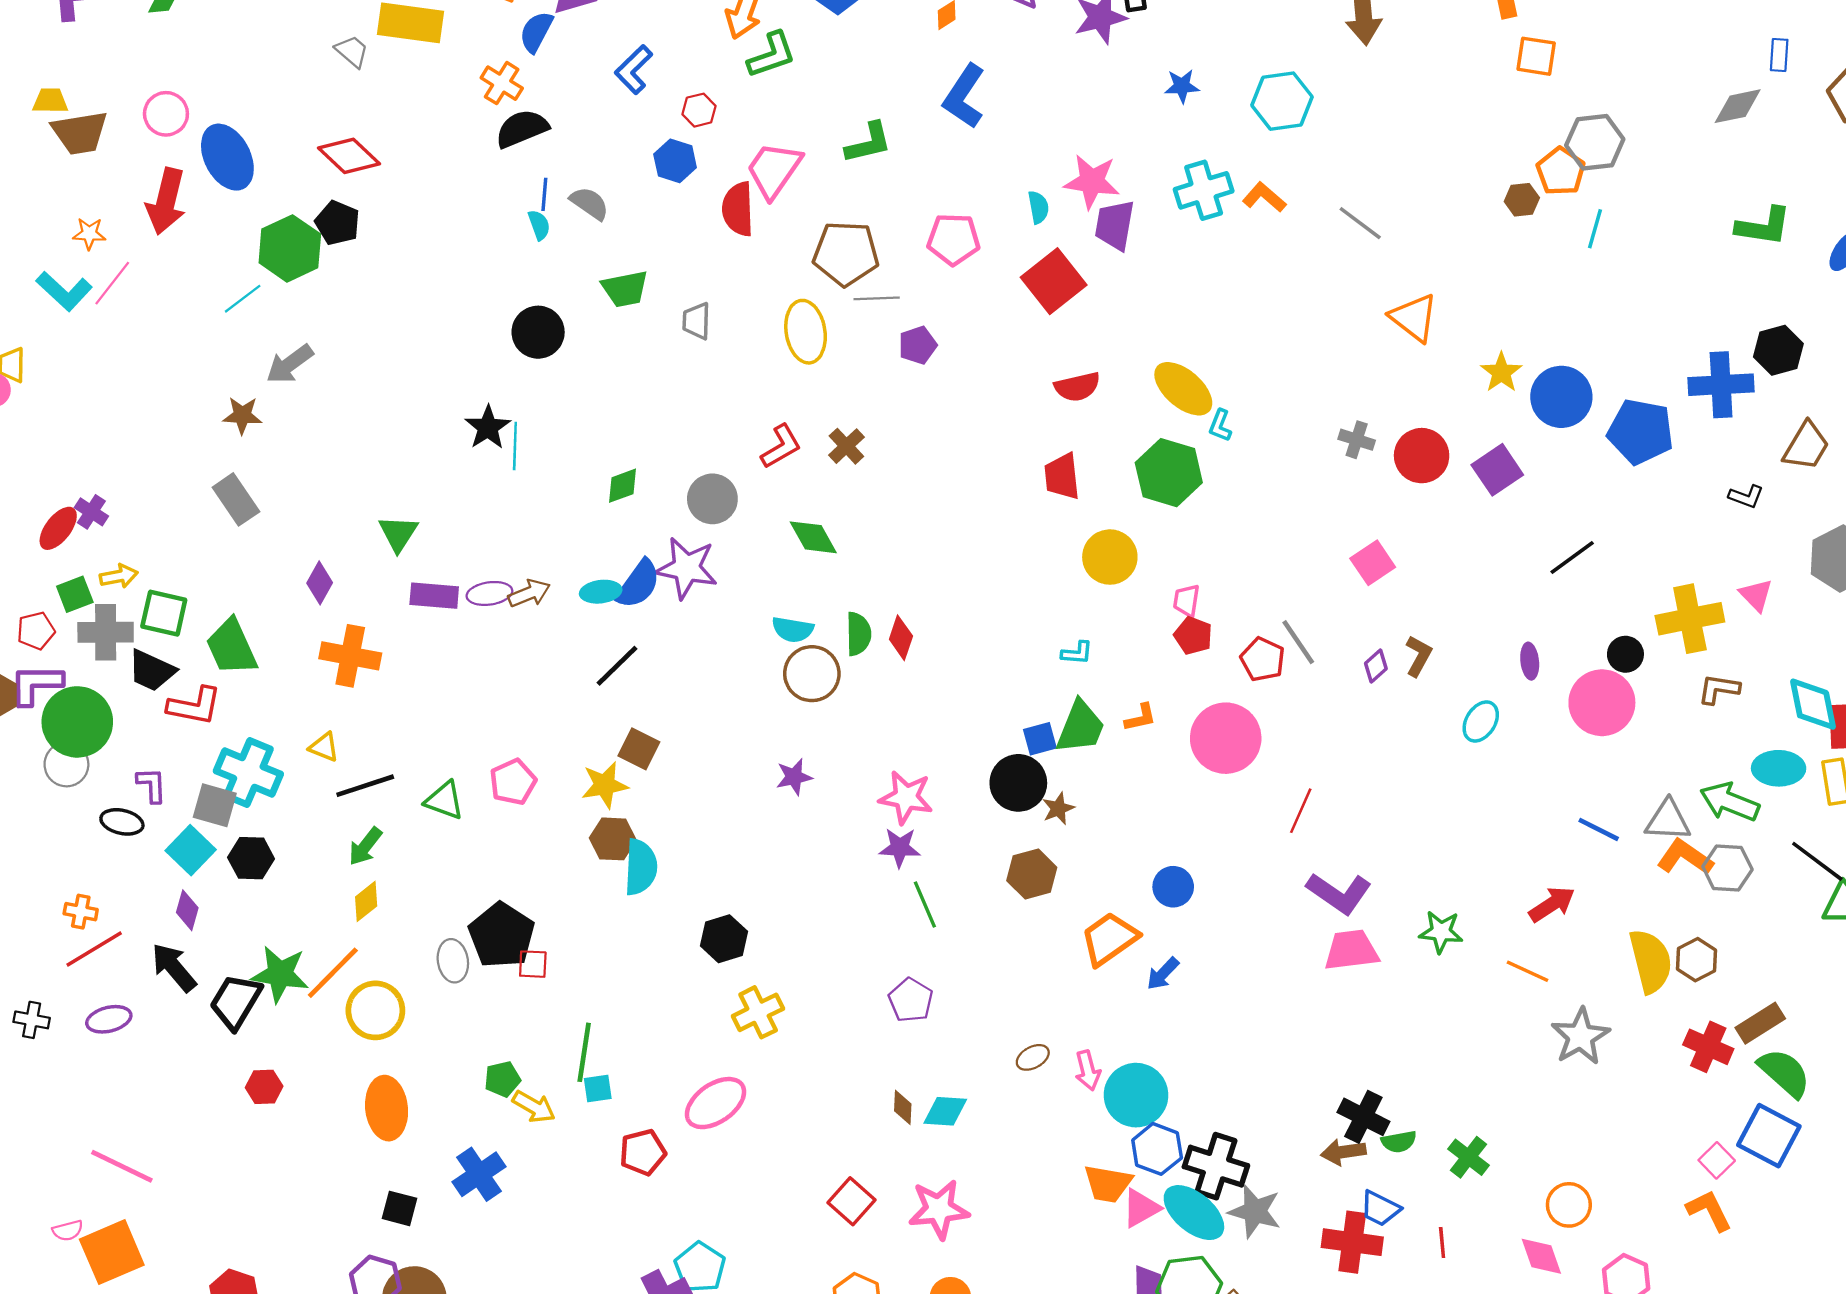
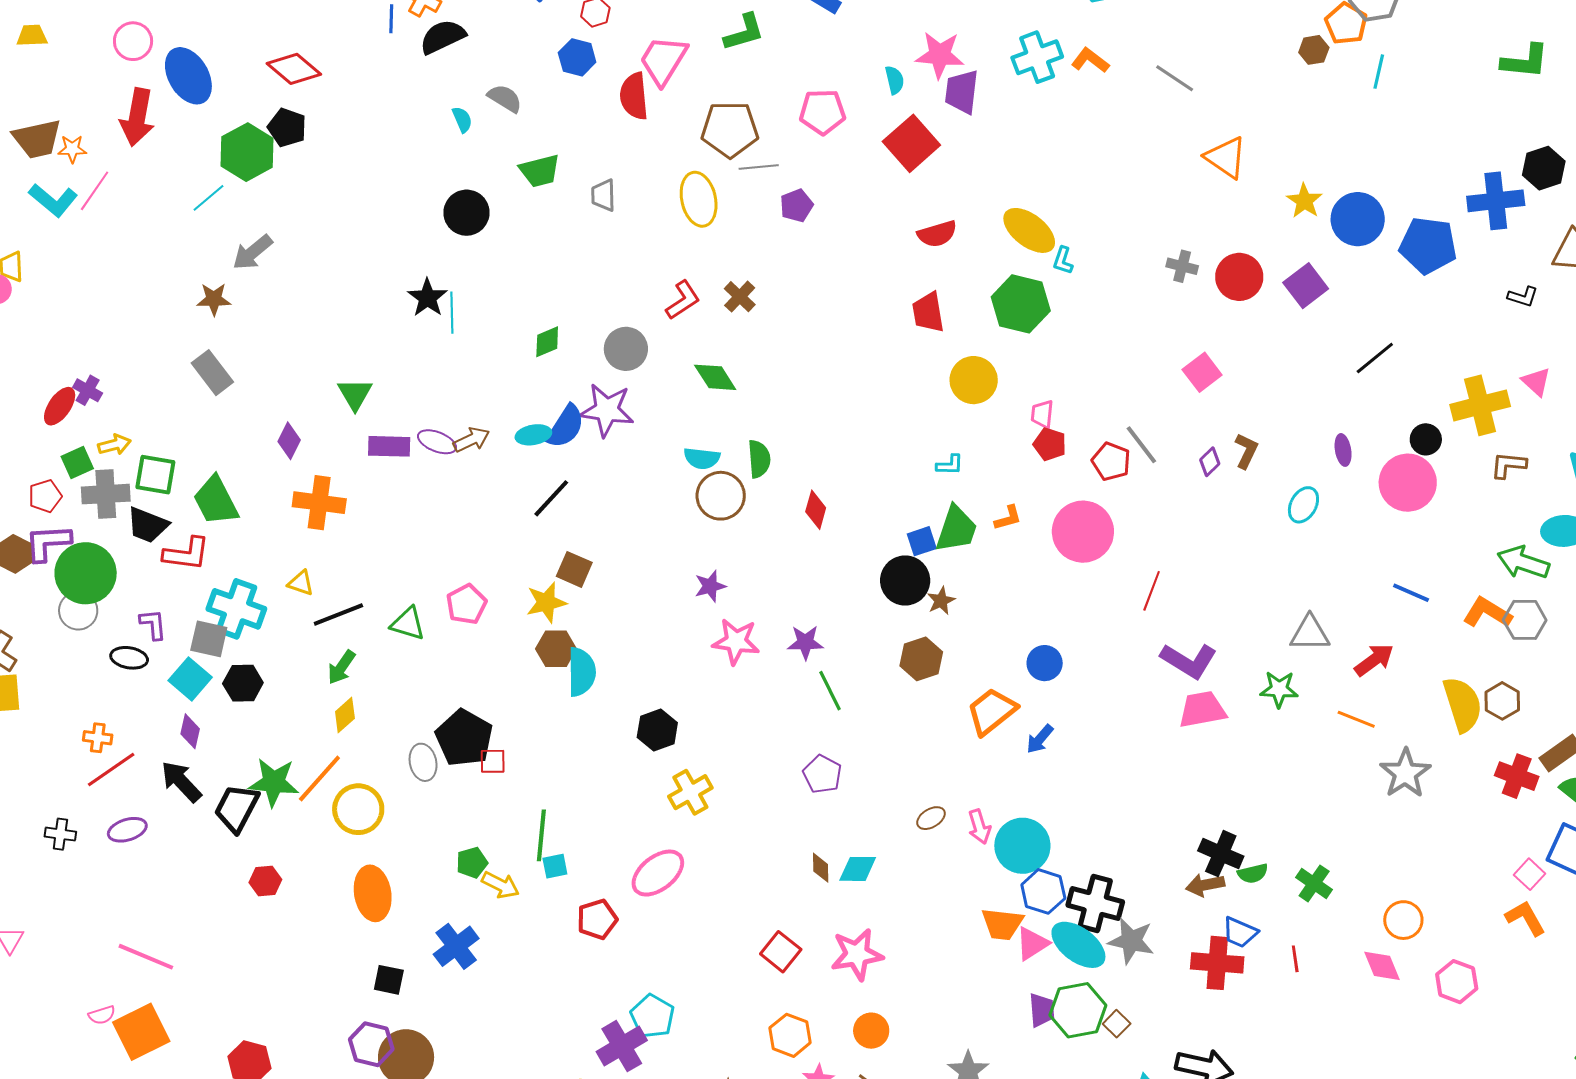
brown trapezoid: (80, 133) -> (37, 139), moved
blue line: (544, 194) -> (391, 19), moved
purple ellipse: (489, 593) -> (437, 442), turned 33
red diamond: (901, 638) -> (816, 510), moved
pink star: (906, 797) -> (736, 641), moved
gray triangle: (1668, 820) -> (1310, 633), moved

